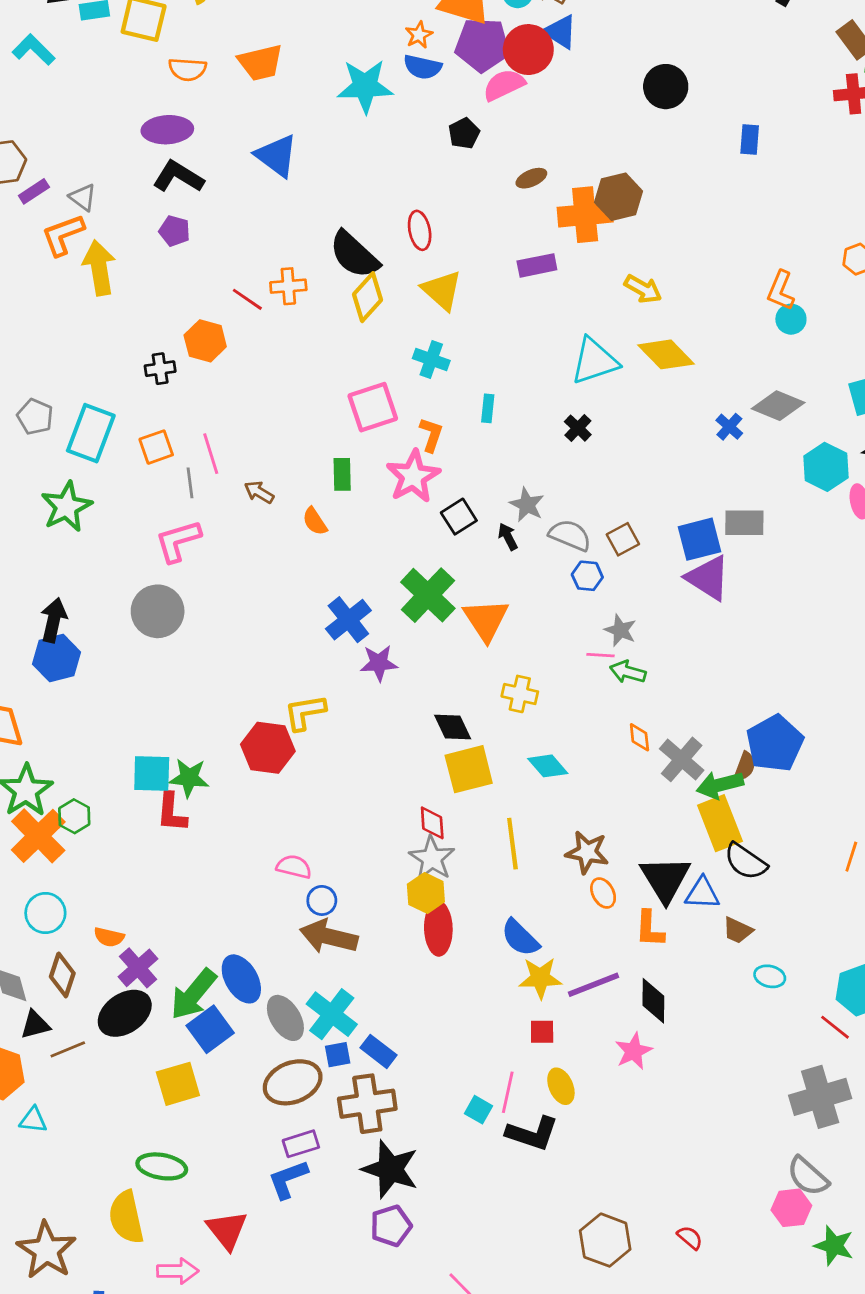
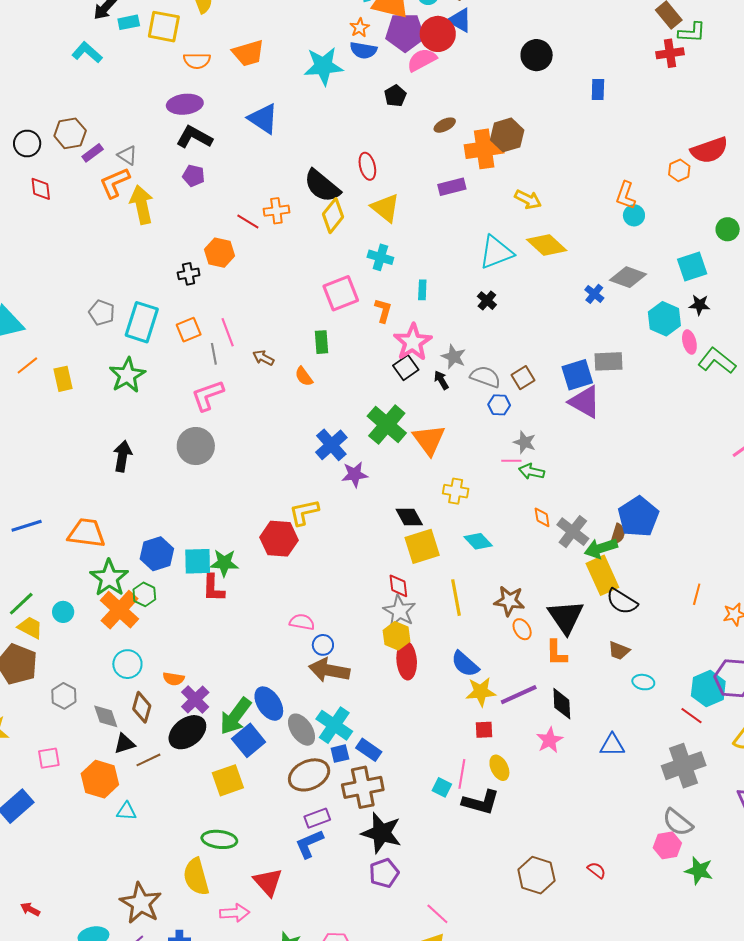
pink star: (413, 476) -> (413, 342), moved
blue hexagon: (57, 658) -> (157, 554), moved
blue triangle: (702, 893) -> (612, 745), moved

